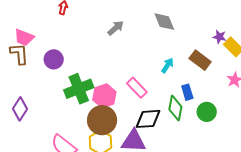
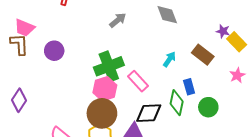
green cross: (79, 89) -> (109, 66), moved

